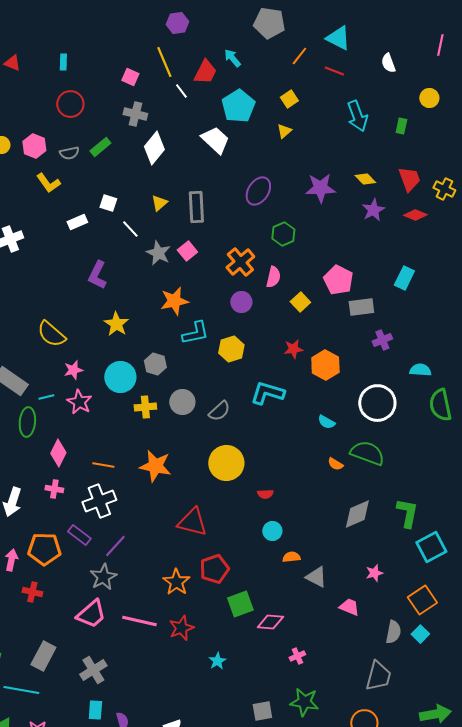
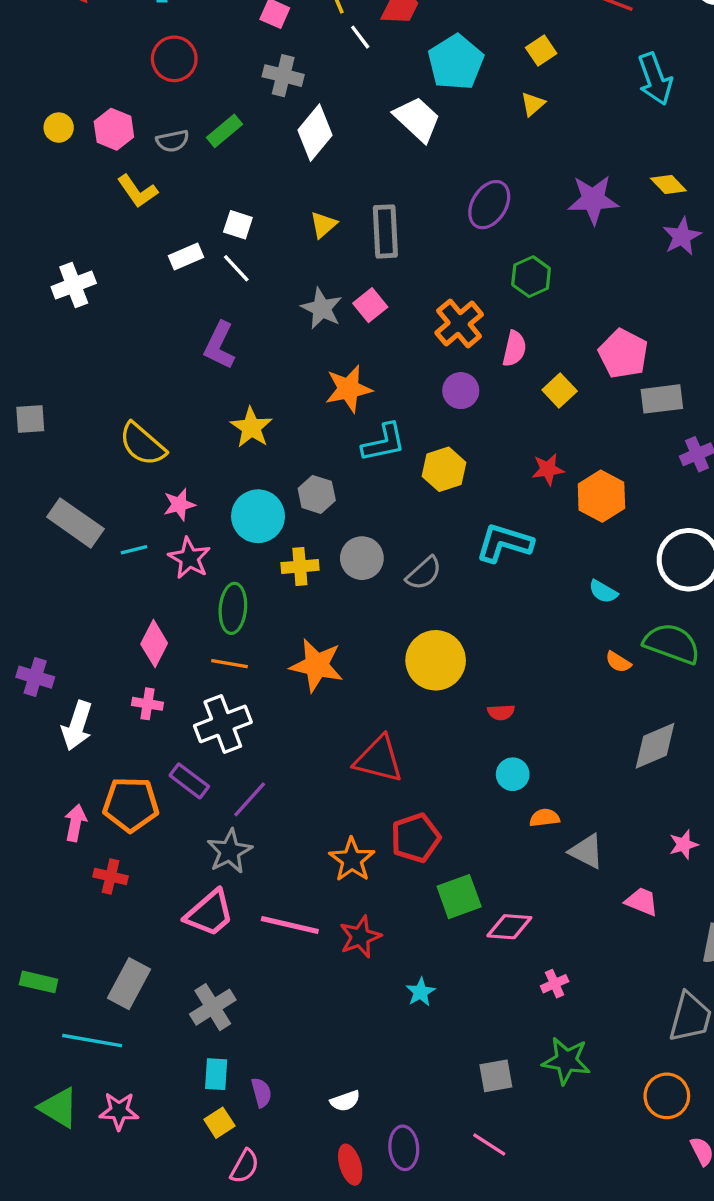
white line: (130, 229) -> (236, 268), moved
green ellipse: (27, 422) -> (233, 608), moved

